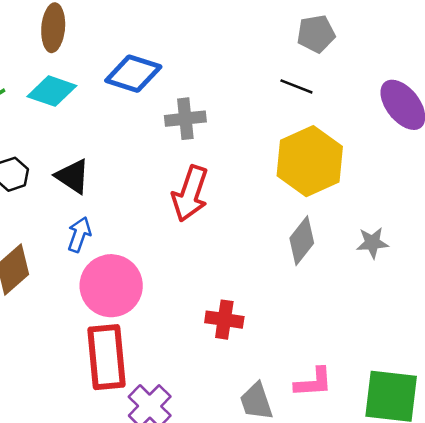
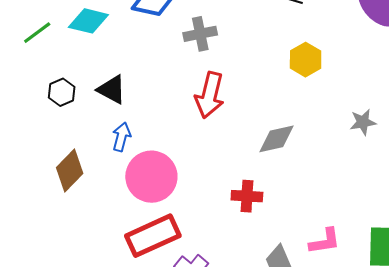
yellow hexagon: (310, 161) -> (306, 60), size x0.6
gray diamond: (302, 241) -> (276, 139), moved, turned 45
red rectangle: (107, 357) -> (153, 236), turned 76

